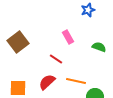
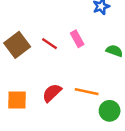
red line: (56, 59) -> (50, 44), moved

